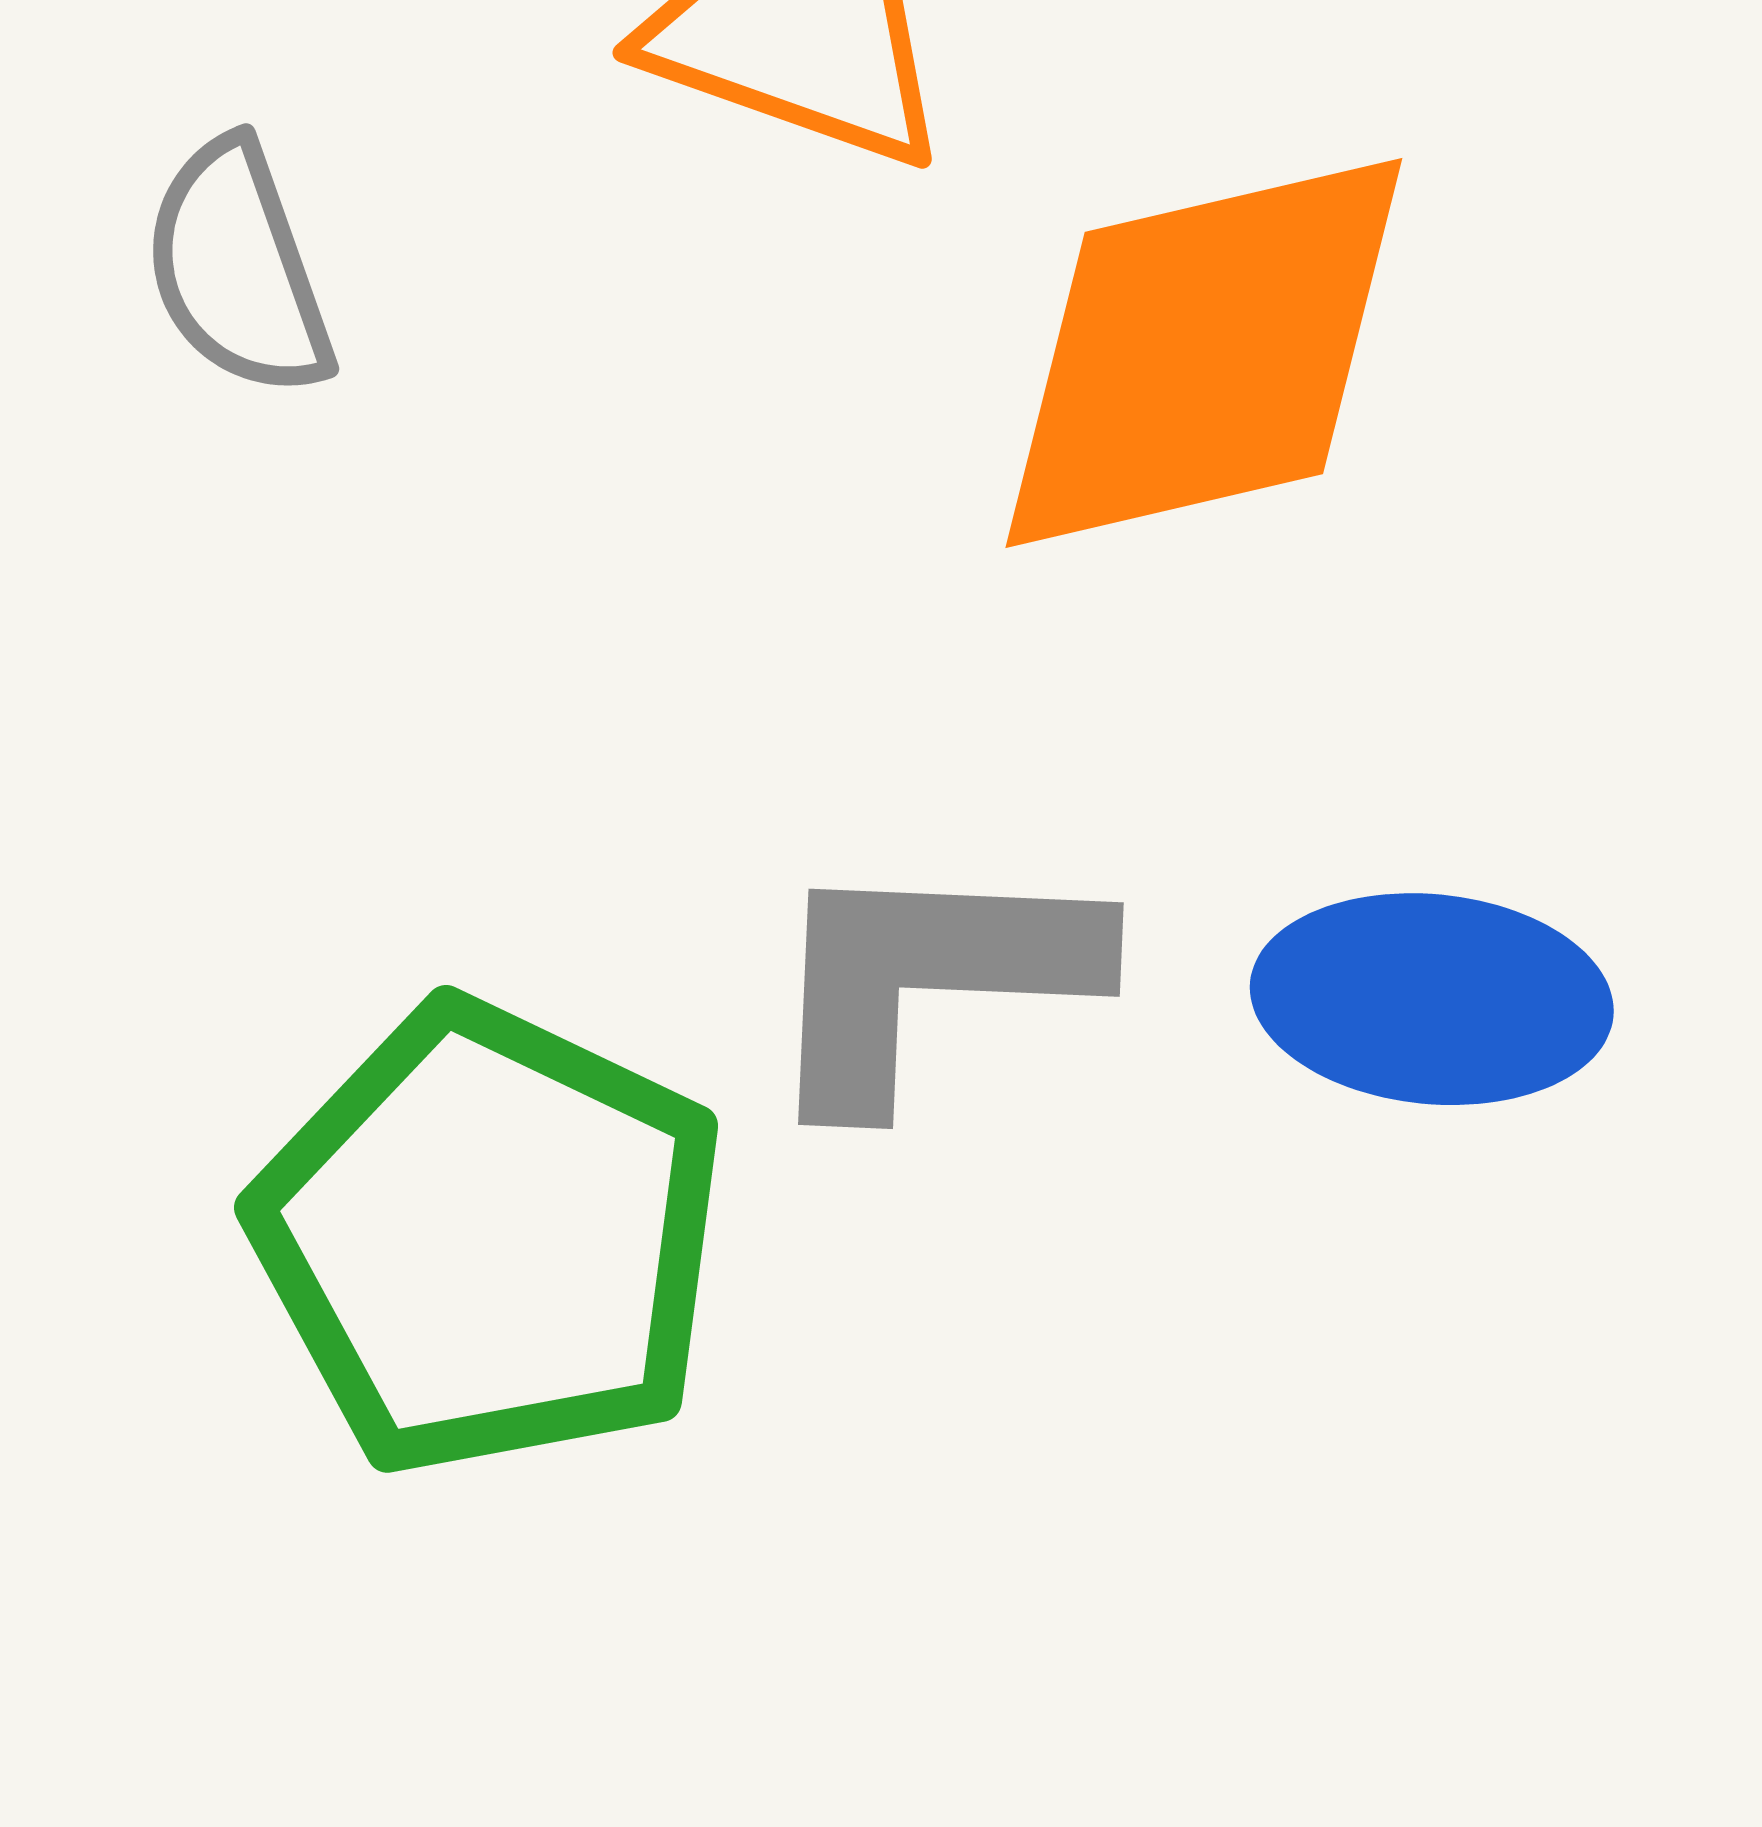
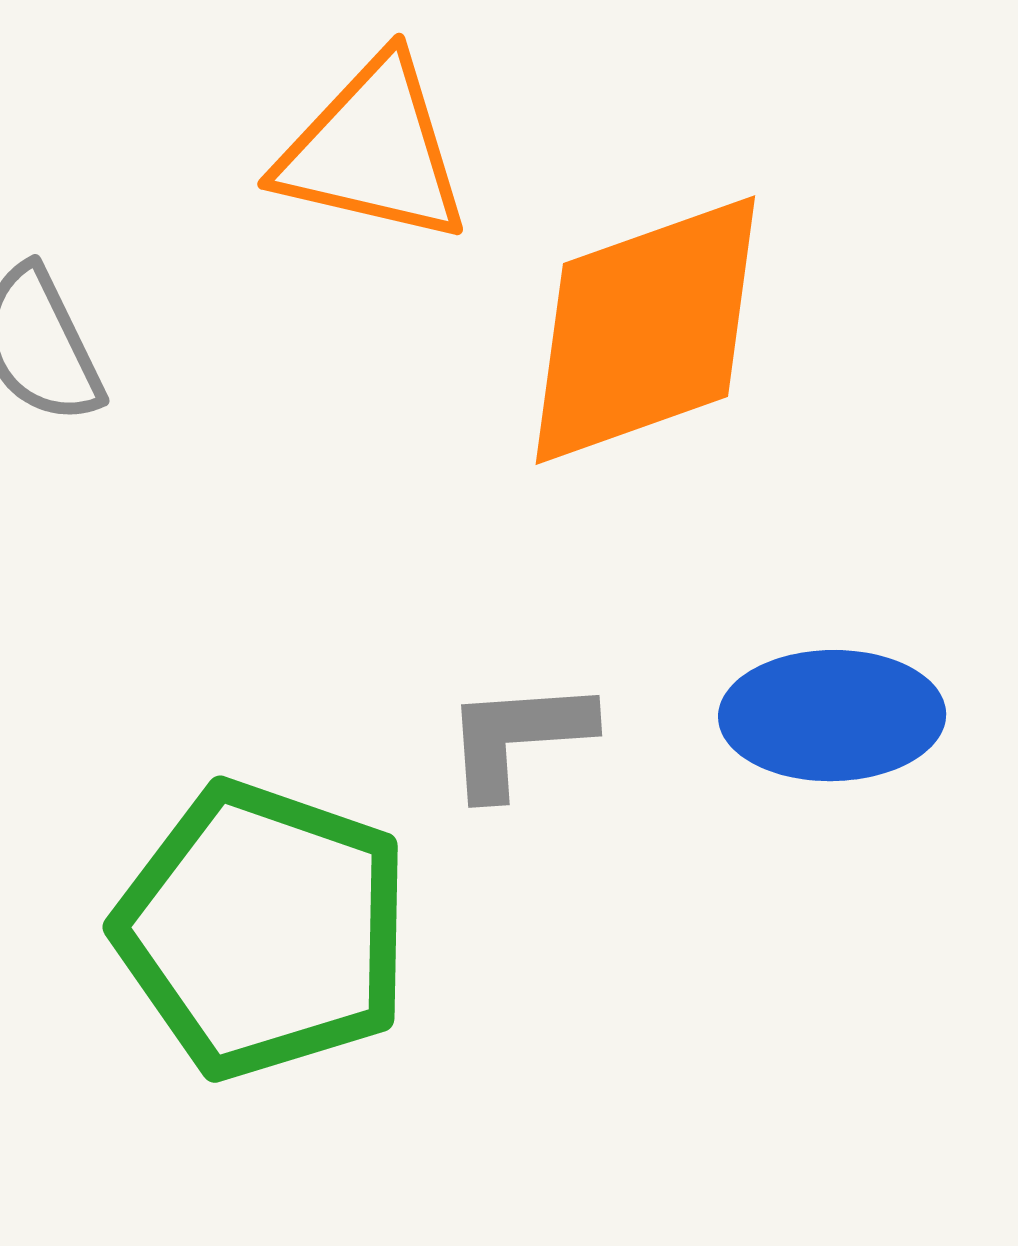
gray L-shape: (928, 978) -> (518, 737), size x0.7

